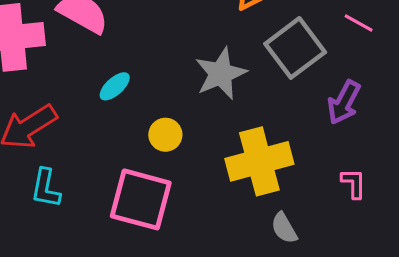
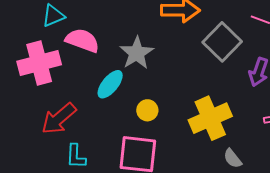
gray star: (221, 74) -> (137, 53), moved
cyan ellipse: (115, 86) -> (110, 84), size x1.4

